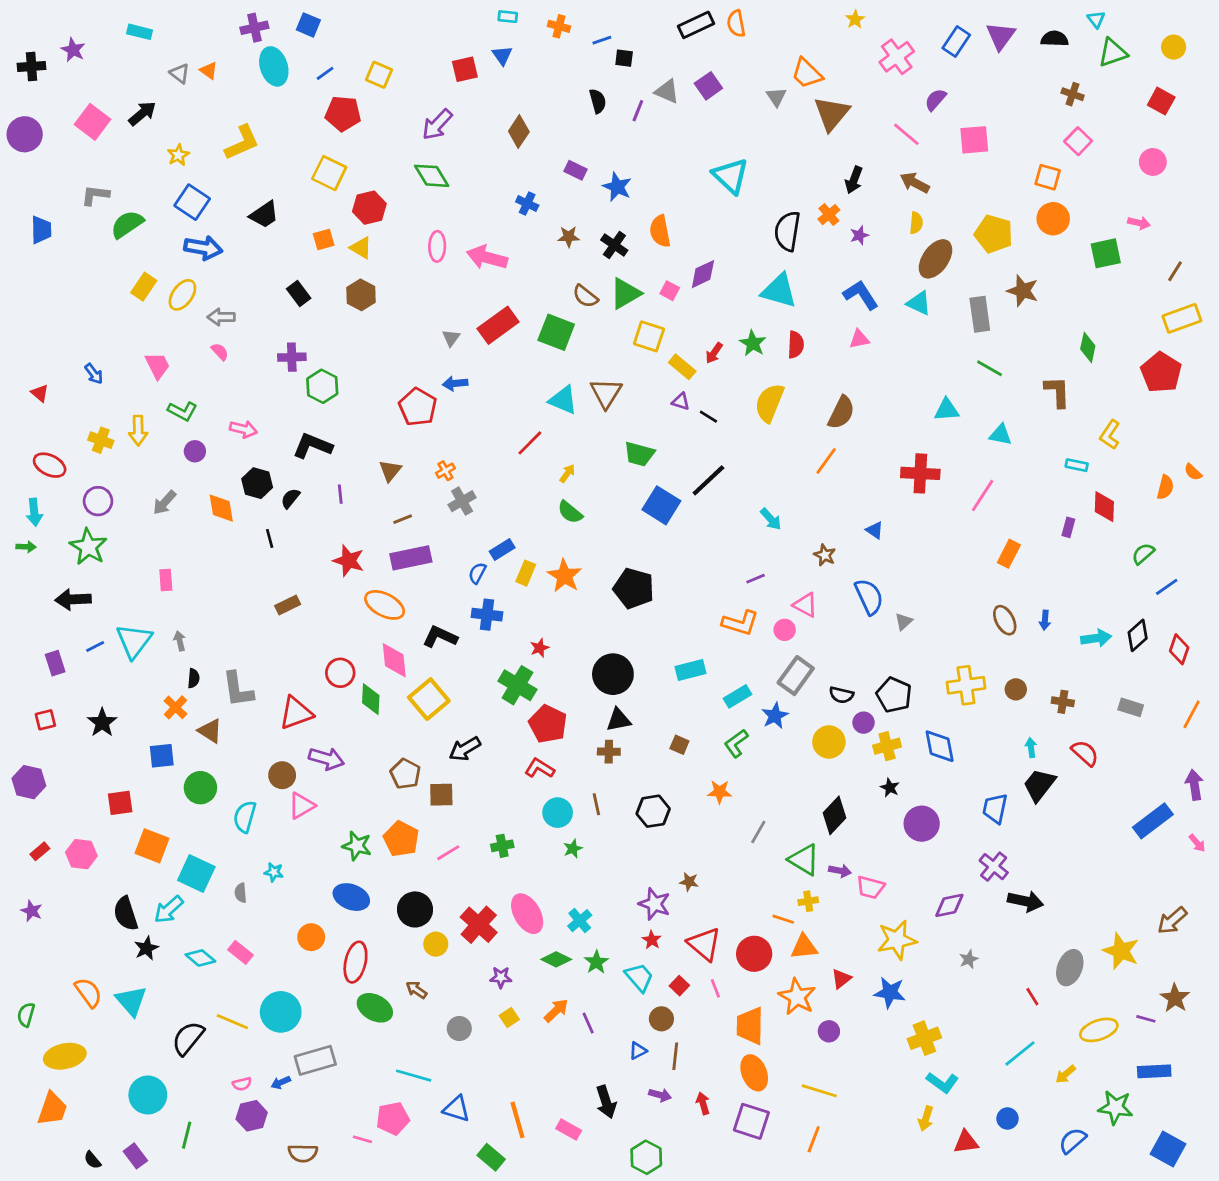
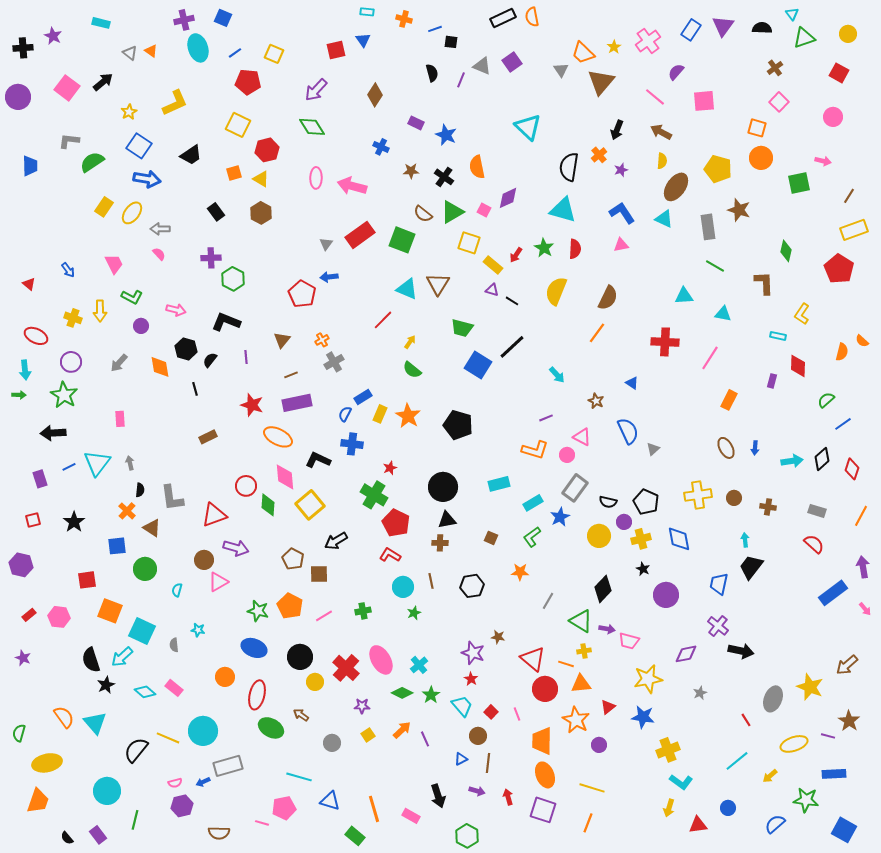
yellow star: (855, 19) -> (614, 47), moved
brown cross: (1073, 94) -> (775, 68), turned 35
red semicircle: (1085, 753) -> (814, 544), moved
cyan semicircle: (245, 817) -> (177, 590), size x0.6
red triangle: (704, 944) -> (533, 659), moved

